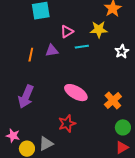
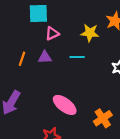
yellow star: (99, 29) -> (90, 33), moved
pink triangle: (67, 32) -> (52, 33), moved

